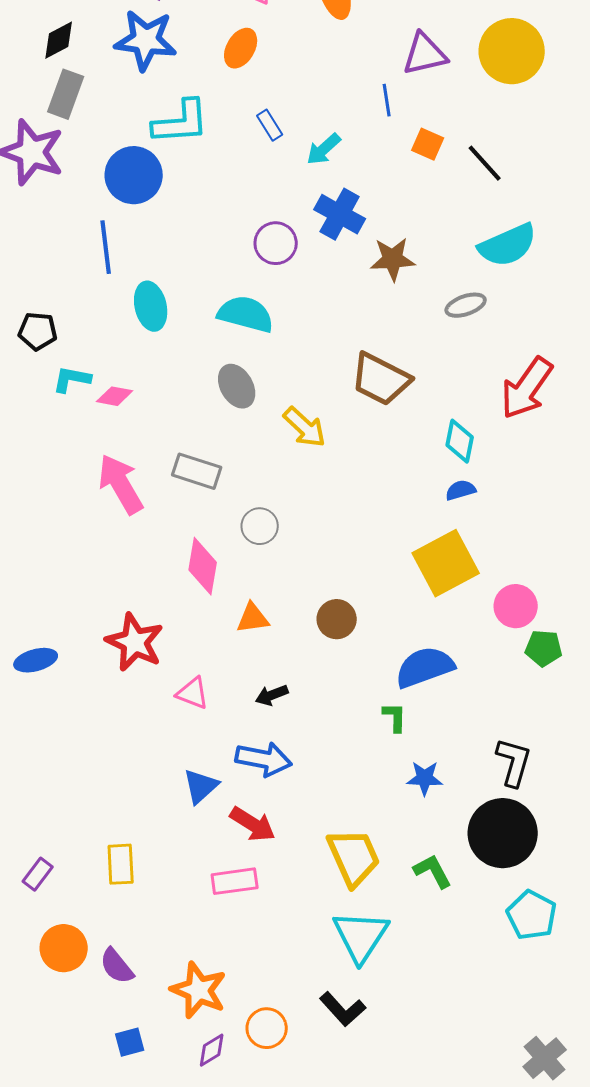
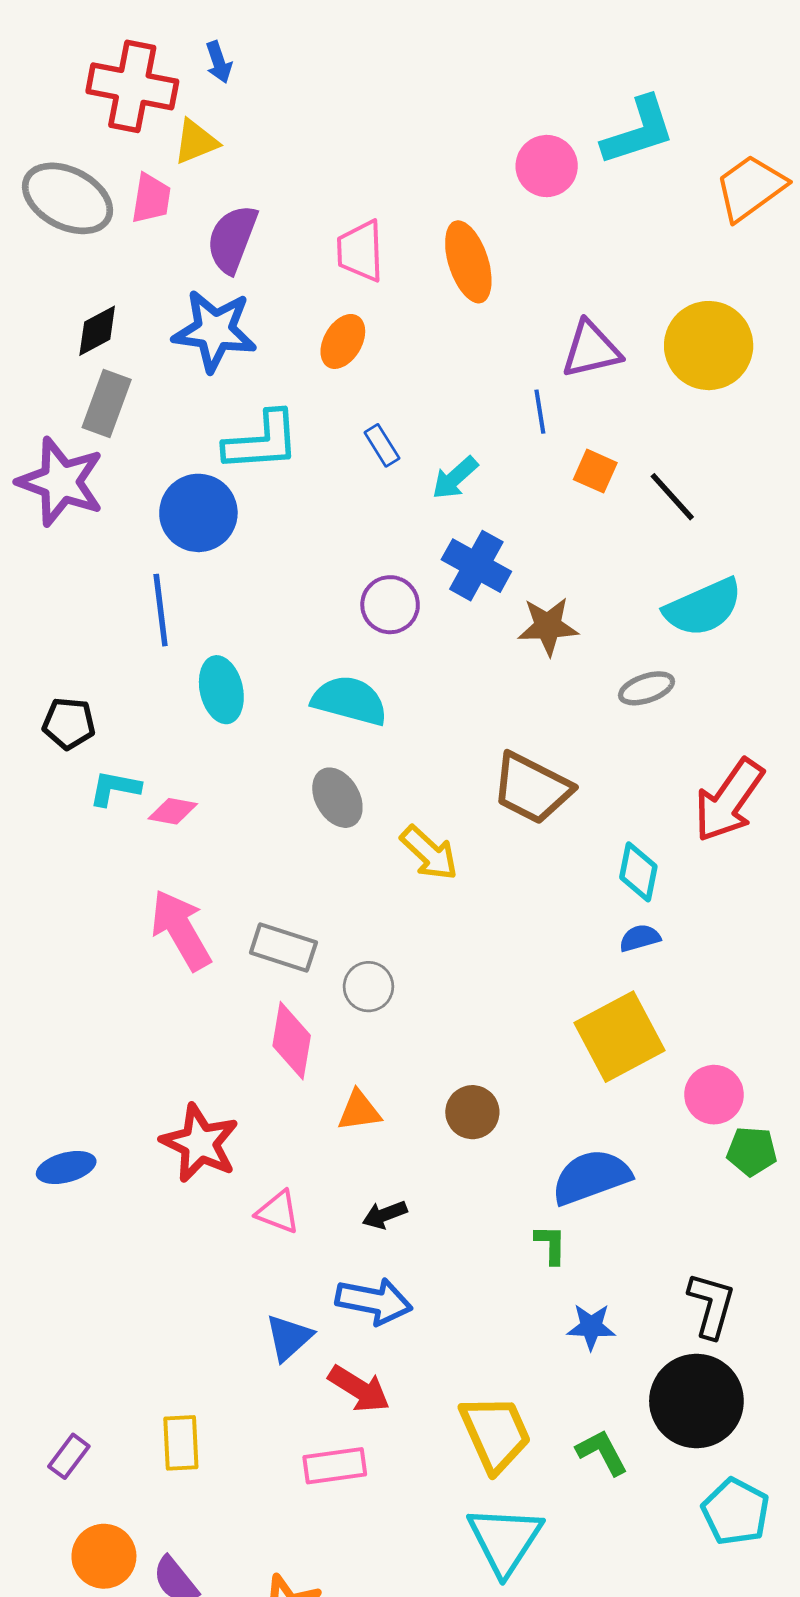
gray rectangle: (197, 471) -> (283, 947), moved

